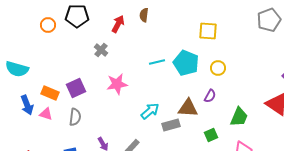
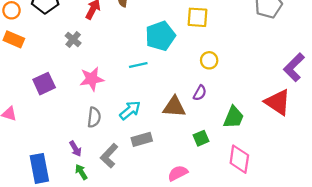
cyan line: (157, 62) -> (138, 65), moved
cyan pentagon: (186, 63) -> (160, 36), moved, turned 30
orange rectangle: (50, 93) -> (14, 39), moved
gray semicircle: (75, 117) -> (94, 117), moved
gray rectangle: (171, 125) -> (142, 139), moved

